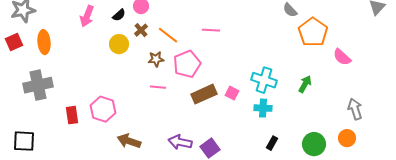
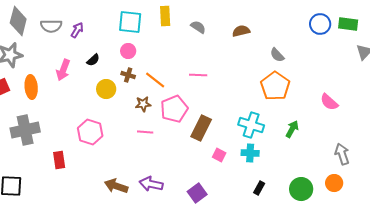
black semicircle: (119, 15) -> (93, 60), moved
pink arrow: (87, 16) -> (63, 70), moved
brown cross: (141, 30) -> (128, 75), turned -32
orange pentagon: (313, 32) -> (275, 86), moved
pink square: (232, 93) -> (219, 155), moved
brown rectangle: (204, 94) -> (201, 128), moved, turned -40
pink hexagon: (103, 109) -> (90, 132), moved
purple arrow: (180, 142) -> (151, 184), moved

